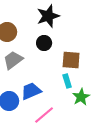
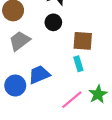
green star: (81, 97) -> (98, 94), moved
pink line: (44, 115) -> (72, 100), moved

